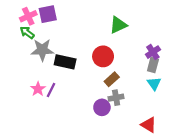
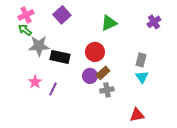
purple square: (48, 14) -> (62, 15), moved, turned -30
purple cross: (153, 52) -> (154, 22), moved
purple line: (51, 90) -> (53, 89), moved
purple circle: (102, 107) -> (90, 76), moved
red triangle: (149, 125) -> (137, 115), turned -42

